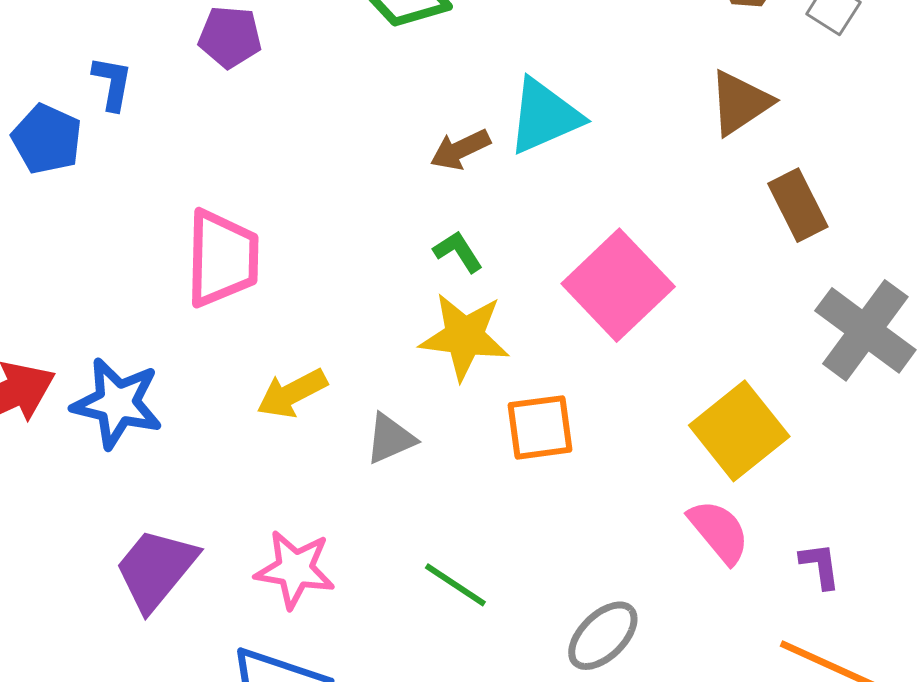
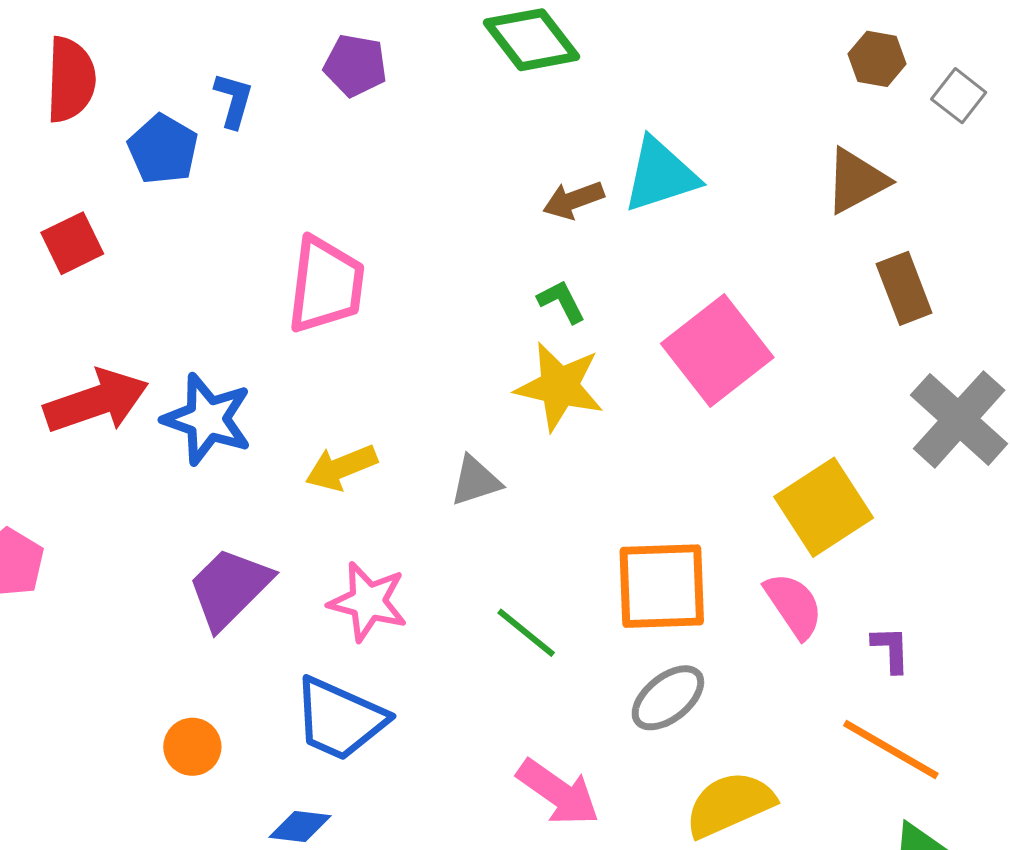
yellow arrow: (292, 393) -> (341, 467), moved
orange square: (540, 427) -> (662, 586), moved, size x1.4

